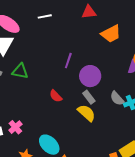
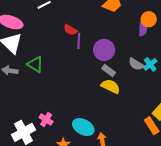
green triangle: (20, 71) -> (35, 64), turned 36
red semicircle: (56, 96) -> (70, 30), moved

